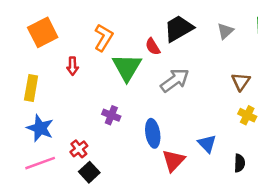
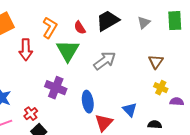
red semicircle: (153, 47) -> (80, 28), moved
red arrow: (72, 66) -> (26, 50), size x1.5
purple cross: (111, 115) -> (56, 88), size x1.5
black semicircle: (239, 163) -> (155, 125), turned -88

